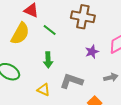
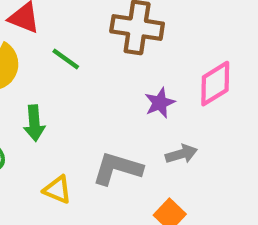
green arrow: (48, 60) -> (34, 123), moved
gray arrow: (111, 77) -> (181, 154), moved

